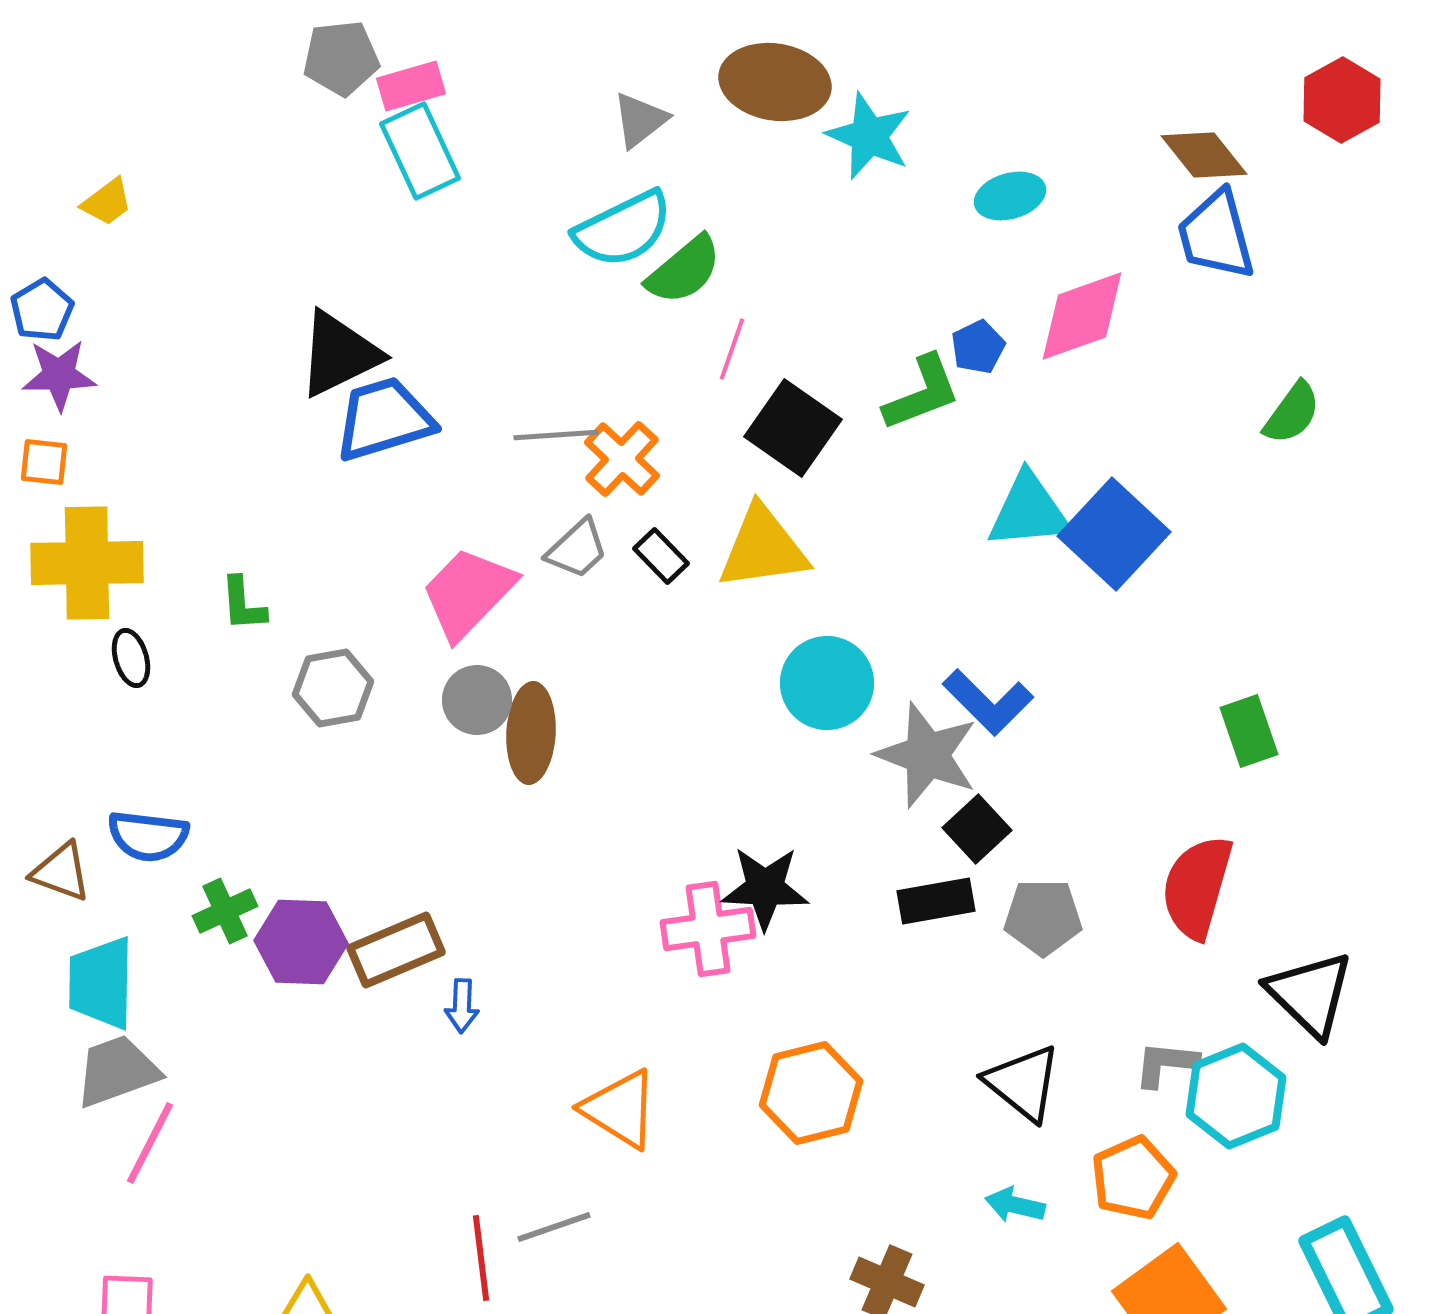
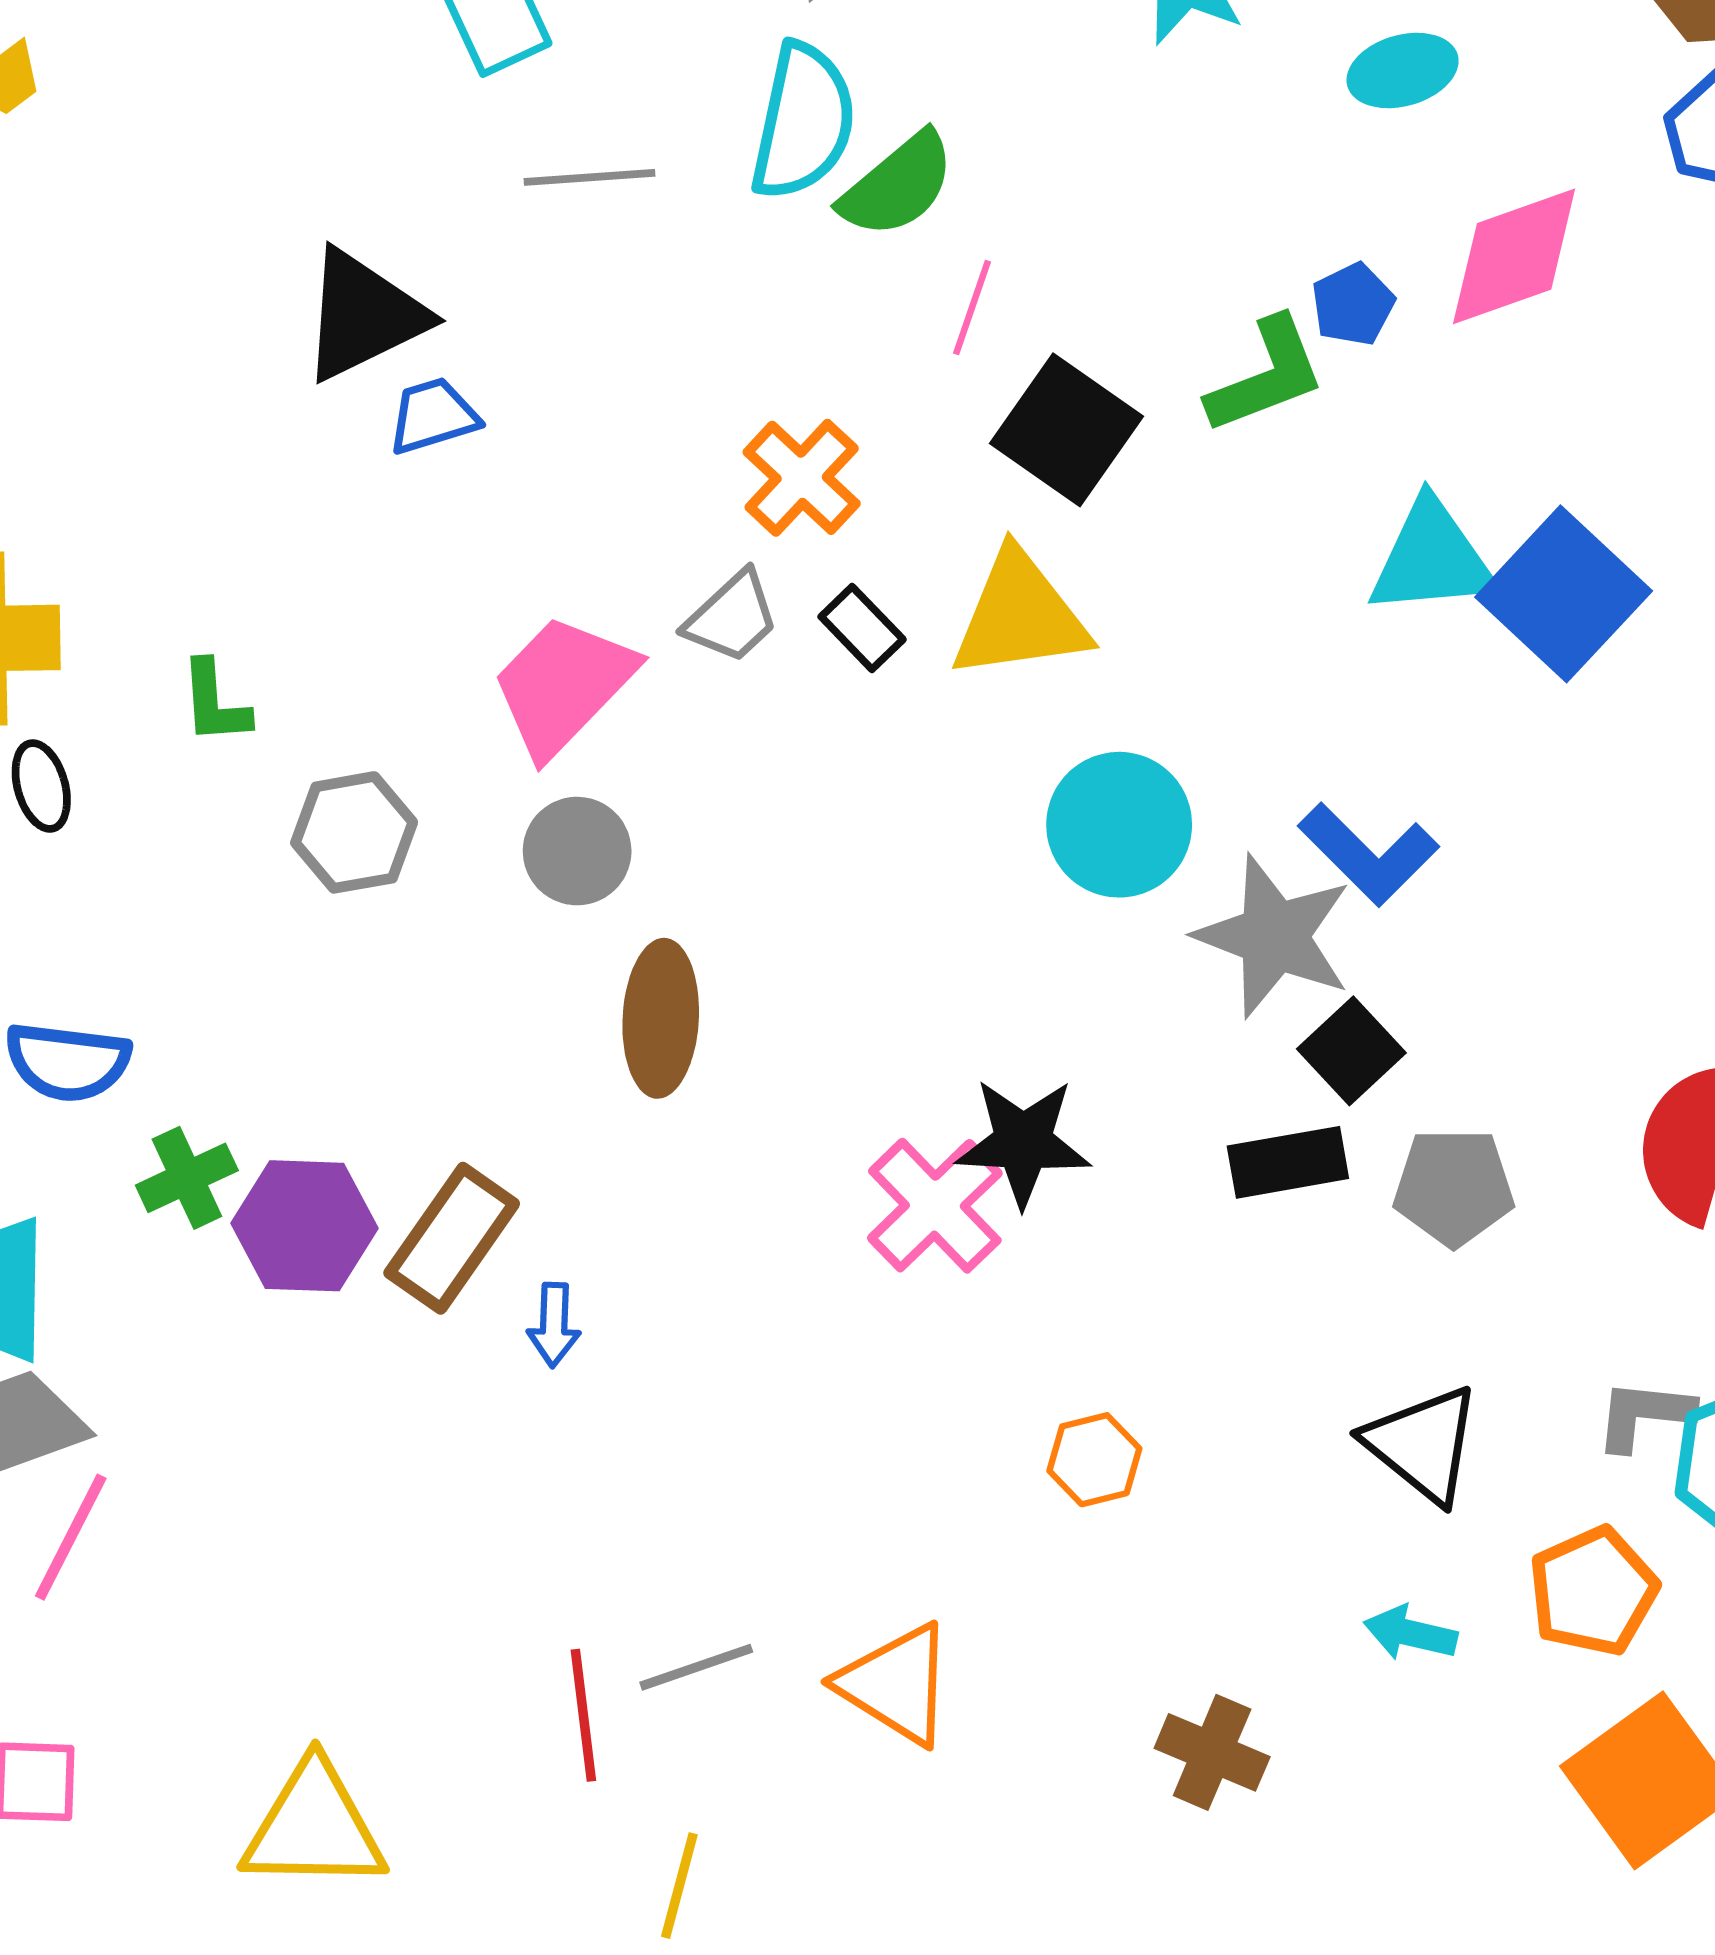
cyan semicircle: (623, 229) -> (803, 122), turned -52
blue trapezoid: (384, 419) -> (433, 416), size x0.6
gray line: (556, 435) -> (589, 177), moved
brown ellipse: (531, 733) -> (661, 1018), moved
pink cross: (708, 929) -> (935, 1206), turned -36
brown rectangle: (396, 950) -> (452, 1238), turned -32
orange hexagon: (811, 1093) -> (1094, 1460), size x0.6
orange triangle: (620, 1109) -> (896, 1684), moved

